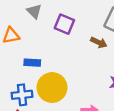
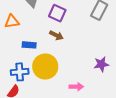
brown arrow: (99, 42) -> (56, 35), moved

